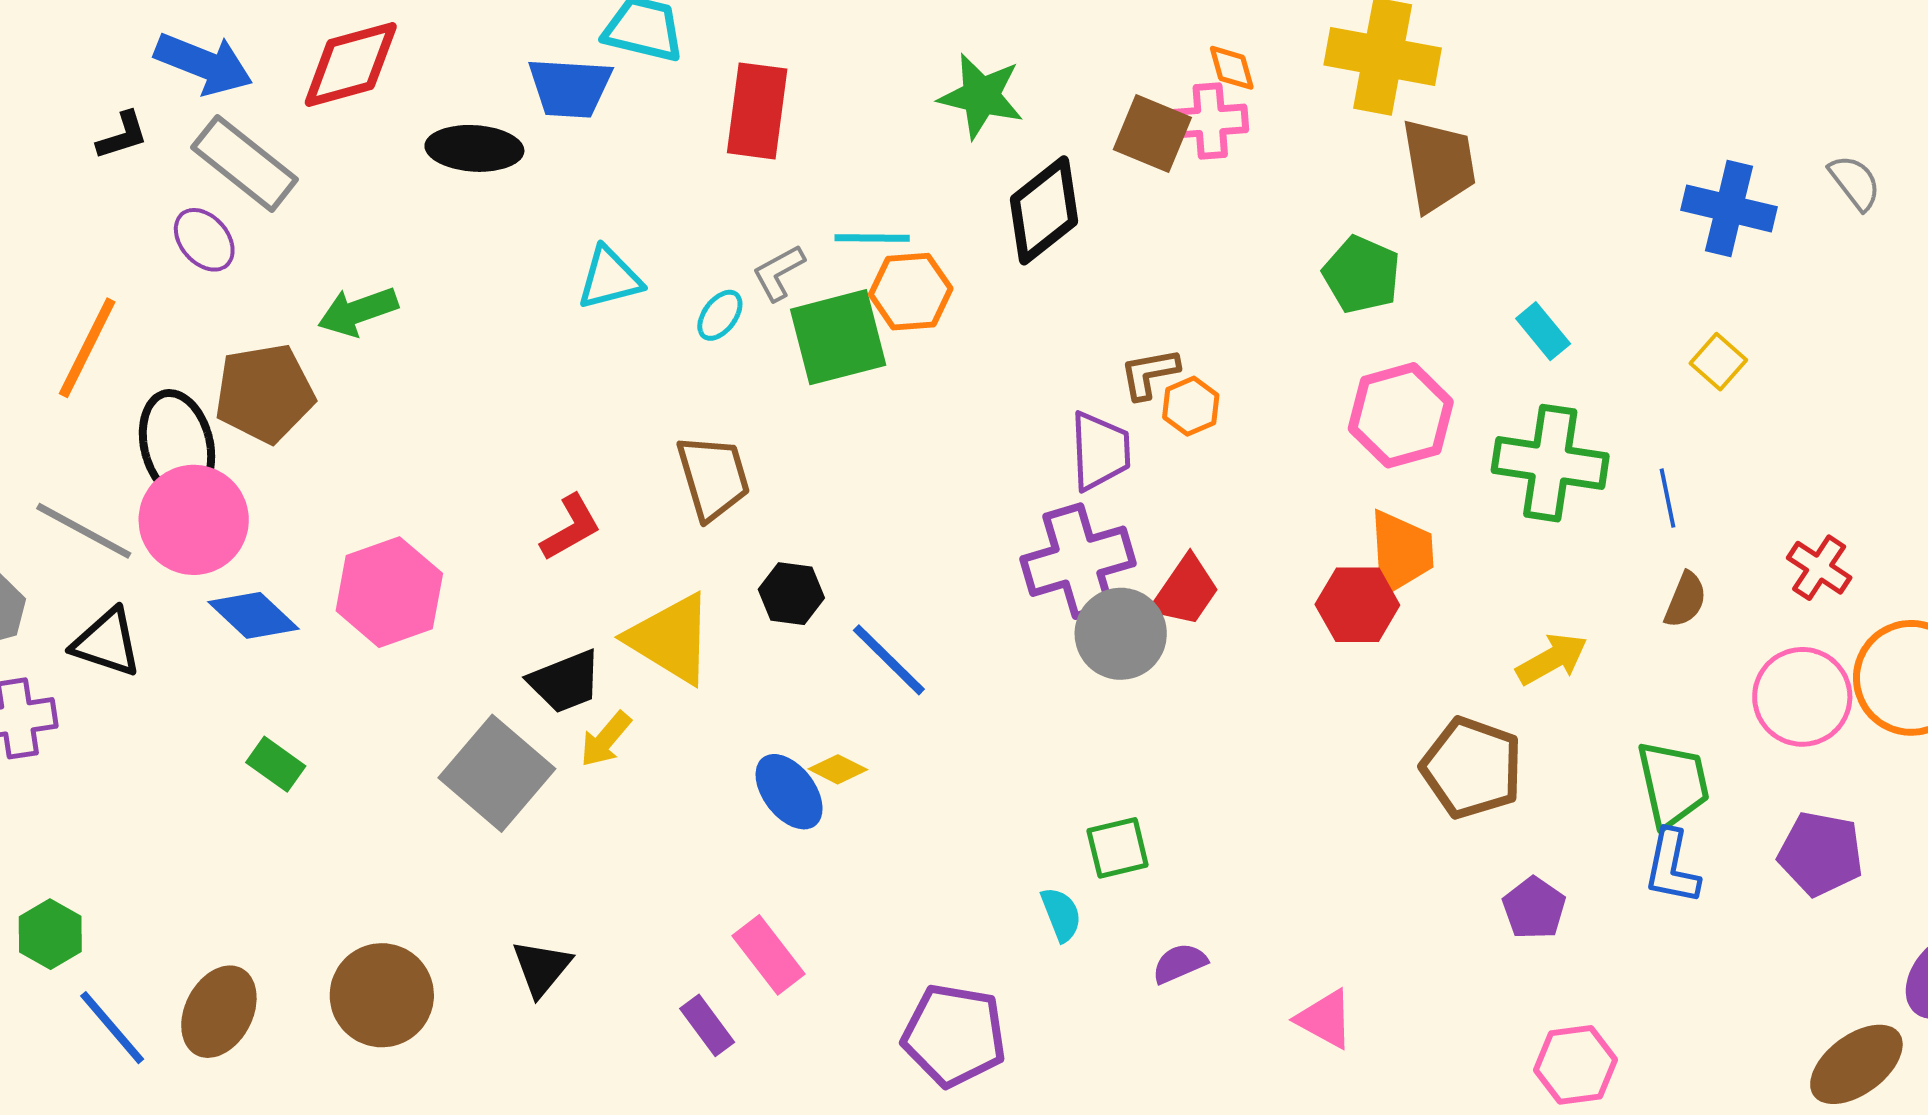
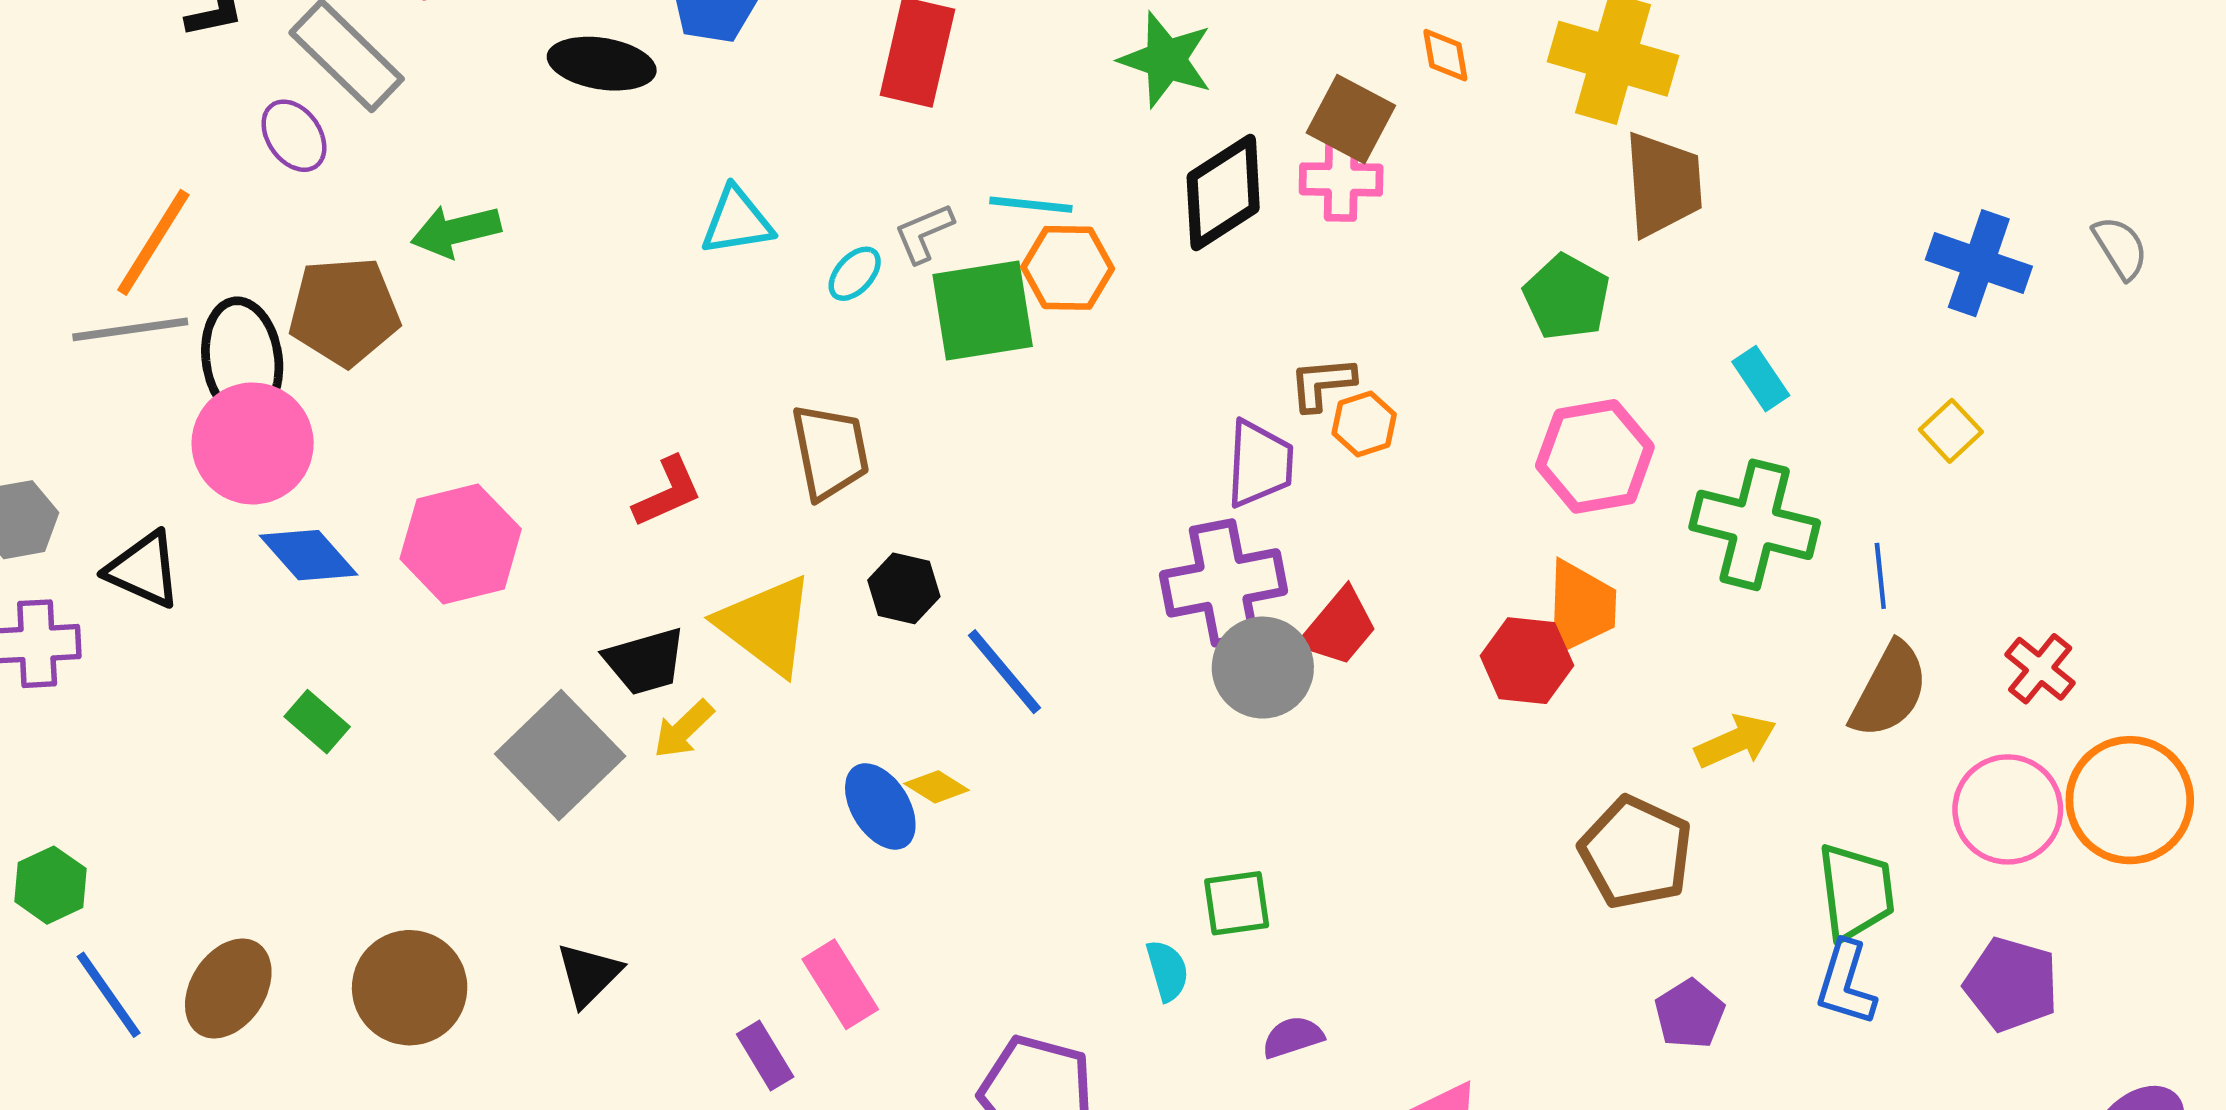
pink cross: (1210, 121) -> (1341, 179), moved
gray line: (84, 531) -> (130, 329), moved, turned -42
brown semicircle: (1685, 600) -> (1889, 690), size x1.6

